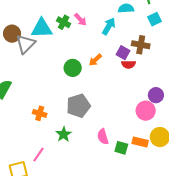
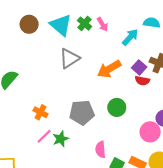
cyan triangle: (42, 28) -> (61, 25), turned 30
gray triangle: (25, 44) -> (69, 58), moved
orange arrow: (95, 60) -> (109, 69), size x1.6
green circle: (73, 68) -> (117, 107), moved
pink line: (39, 155) -> (44, 136), moved

